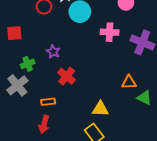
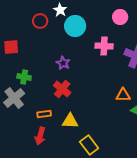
purple star: (53, 52) -> (63, 63), moved
green cross: (28, 64) -> (24, 77), turned 32
yellow triangle: (100, 109) -> (70, 121), moved

